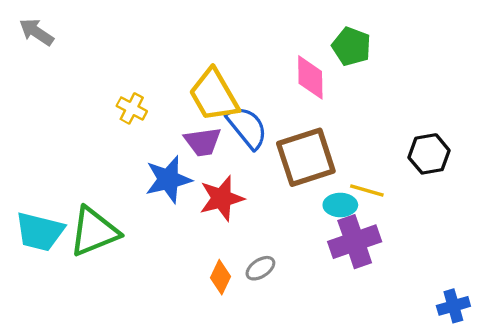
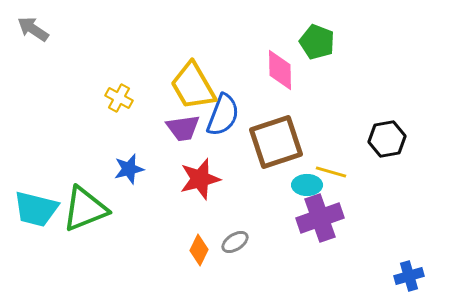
blue semicircle: (247, 127) -> (223, 115), turned 60
blue star: (168, 179) -> (129, 169), moved, size x0.7

